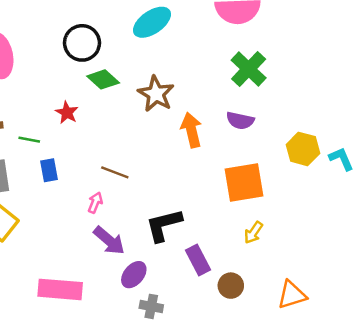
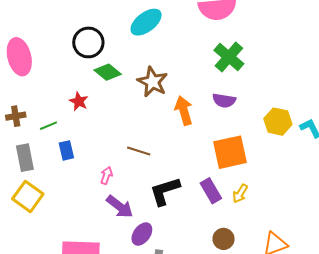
green line: (29, 140) -> (49, 126), turned -30
brown line: (115, 172) -> (139, 151), moved
purple rectangle: (198, 260) -> (211, 191), moved

